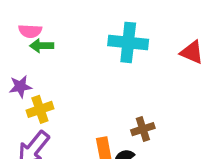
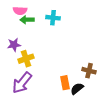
cyan cross: (128, 42) -> (53, 18), moved, size x0.6
brown cross: (143, 129) -> (89, 71), turned 32

